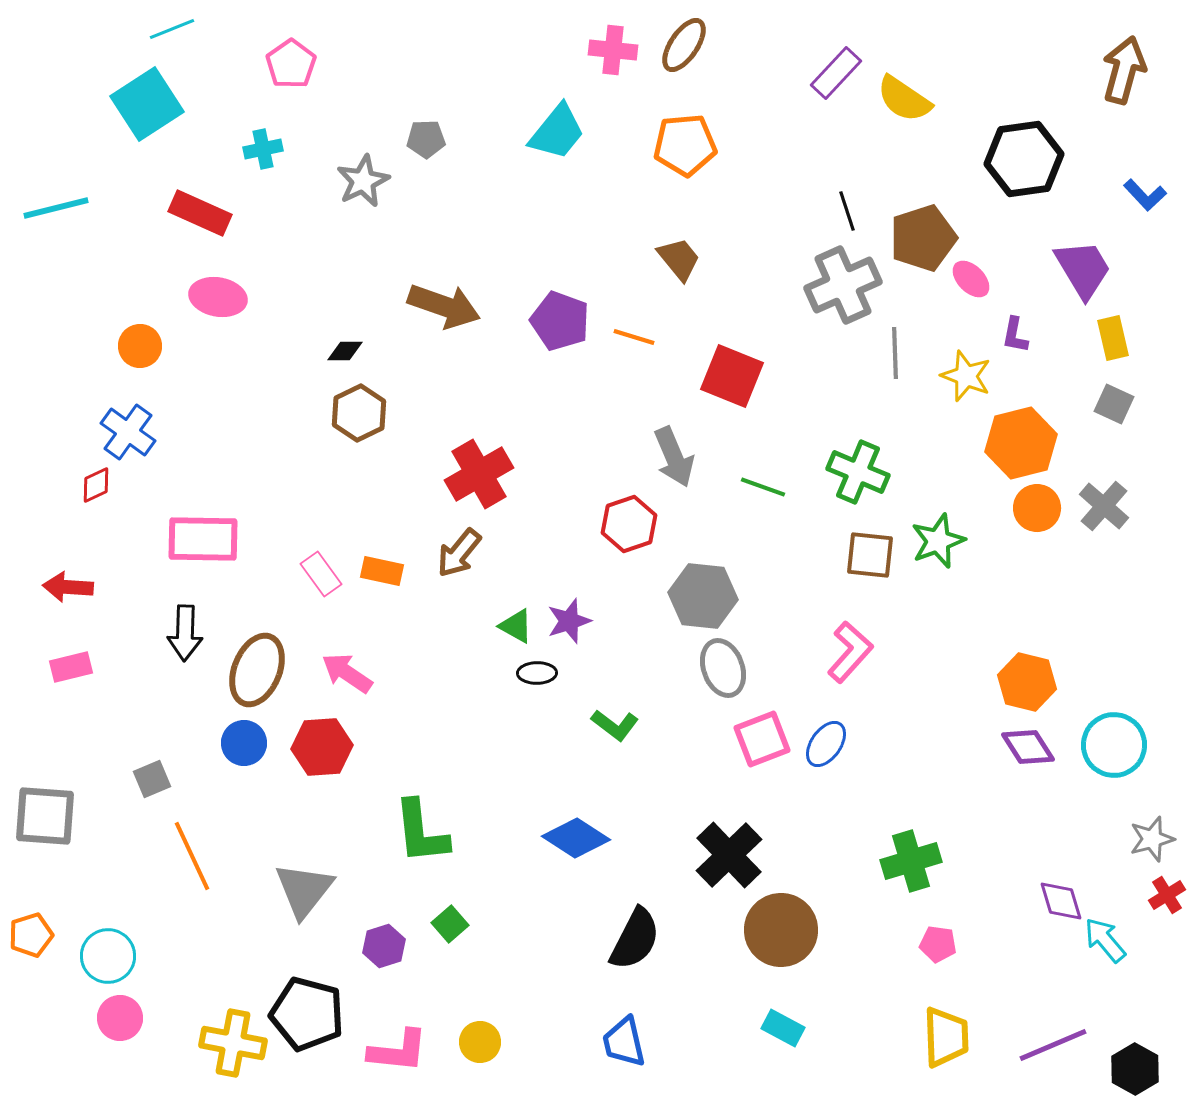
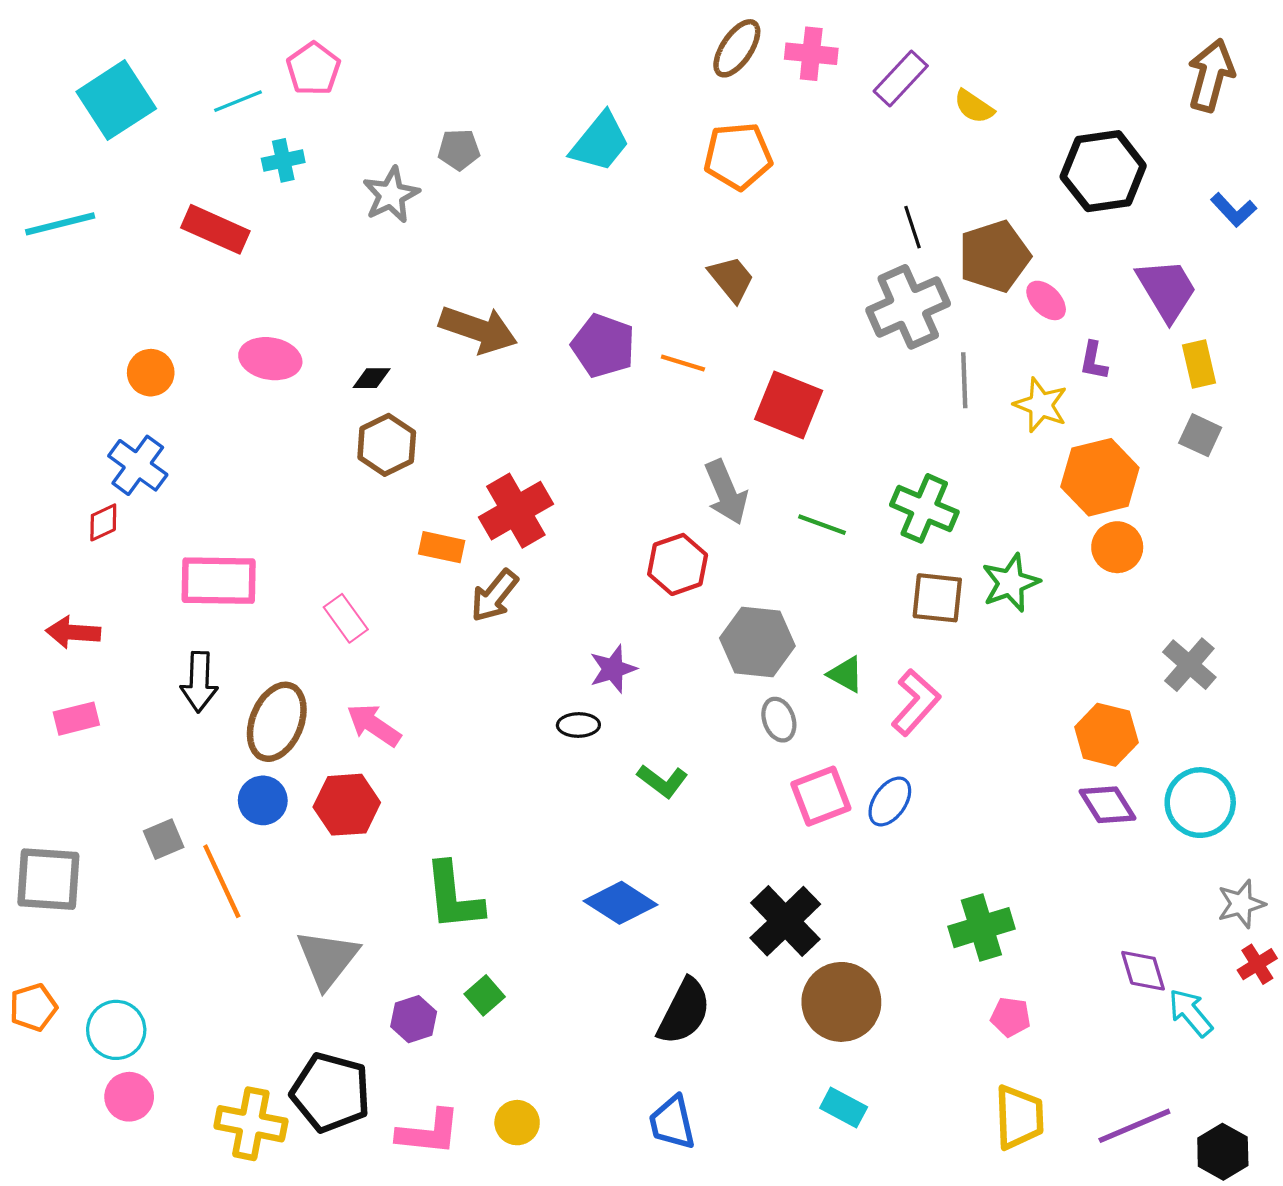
cyan line: (172, 29) -> (238, 101), moved
pink cross: (613, 50) -> (811, 54), moved
yellow semicircle: (904, 99) -> (974, 107), size x0.7
cyan square: (147, 104) -> (116, 100), moved
pink ellipse: (218, 297) -> (270, 359), moved
gray cross: (1104, 506) -> (1189, 665), moved
orange rectangle: (382, 571) -> (442, 547), moved
green triangle: (516, 626) -> (846, 674), moved
gray ellipse: (723, 668) -> (779, 720), size x0.7
orange line: (192, 856) -> (222, 881), moved

